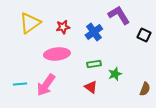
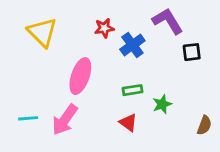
yellow triangle: (30, 23) -> (42, 32), turned -40
red star: (63, 27) -> (104, 28), moved
black square: (144, 35) -> (192, 52), moved, turned -32
pink ellipse: (57, 54) -> (80, 76), turned -65

